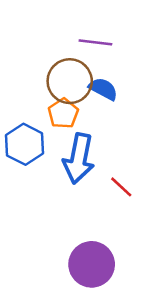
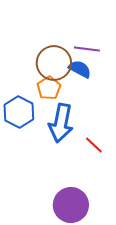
purple line: (95, 42) -> (87, 49), moved

